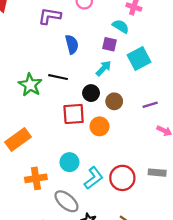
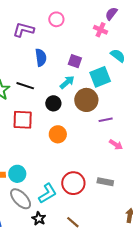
cyan semicircle: (121, 26) -> (118, 56), moved
brown circle: (114, 101) -> (86, 100), moved, size x1.5
red square: (74, 114) -> (23, 120), moved
cyan circle: (69, 162) -> (17, 174), moved
cyan L-shape: (94, 178) -> (48, 193), moved

